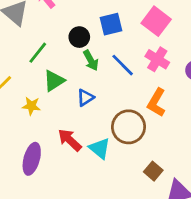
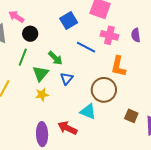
black circle: (79, 37) -> (30, 34), moved
green arrow: (91, 60) -> (55, 58), moved
yellow star: (31, 106) -> (42, 95), moved
red arrow: (70, 140) -> (67, 128), moved

